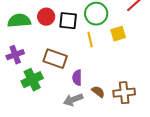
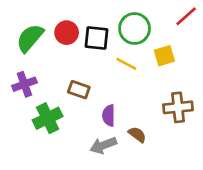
green semicircle: (19, 21) -> (30, 38), turned -45
yellow line: (90, 40) -> (126, 64), turned -49
brown rectangle: (55, 59) -> (79, 90), size x0.7
brown cross: (124, 93) -> (178, 107), moved

